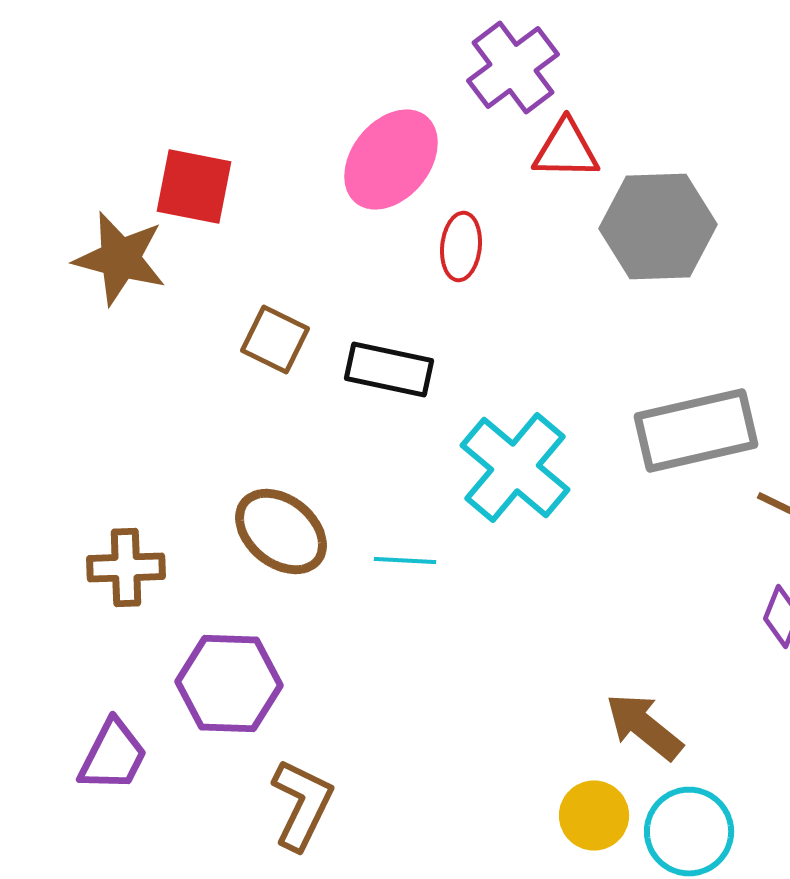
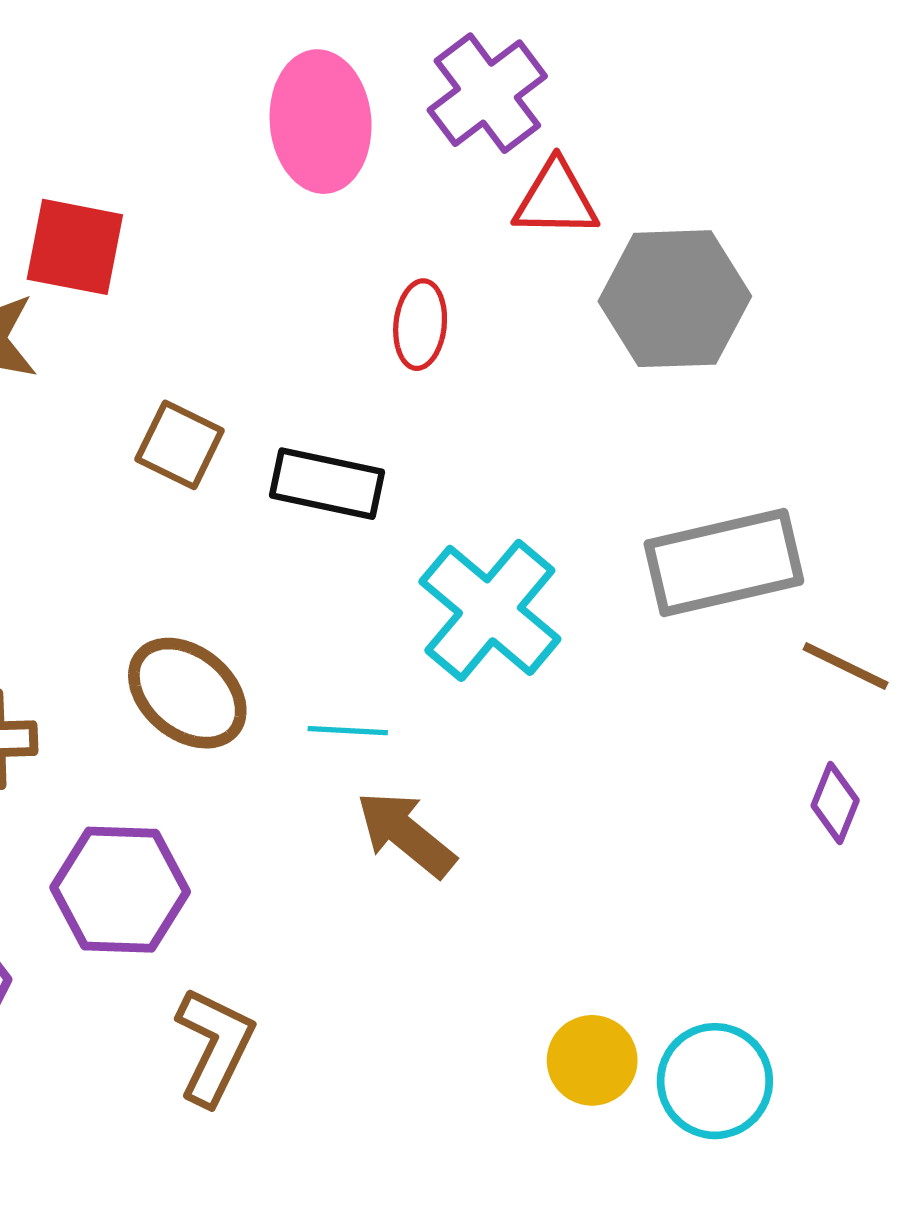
pink ellipse: (391, 160) -> (321, 122), moved, turned -44
brown arrow: (644, 726) -> (406, 834), moved

